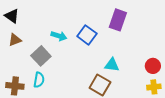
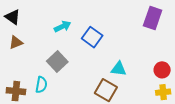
purple rectangle: (118, 20) -> (153, 18), moved
cyan arrow: (59, 36) -> (62, 26), moved, turned -42
gray square: (41, 56) -> (57, 61), moved

